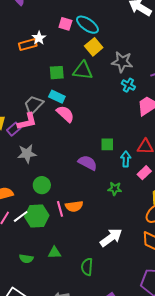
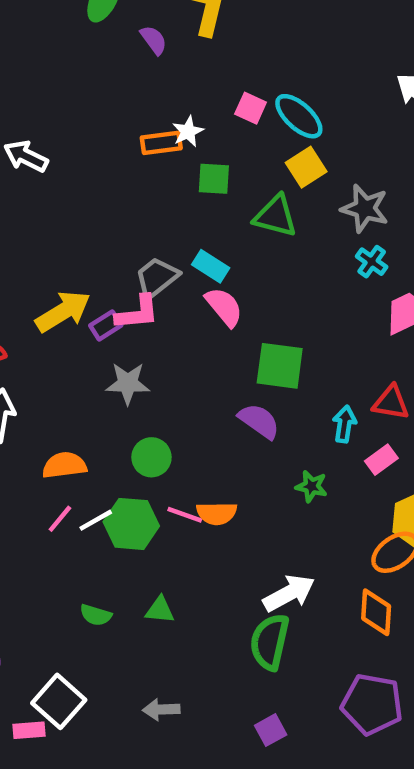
green square: (57, 73) -> (214, 179), moved
green square: (107, 144) -> (280, 366), moved, size x1.6
pink line: (60, 209) -> (185, 515), turned -63
green semicircle: (87, 267) -> (270, 642), moved, size x1.4

